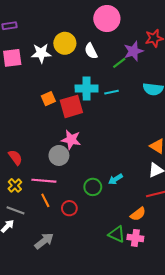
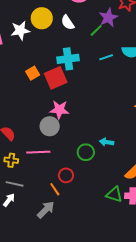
cyan line: (112, 92) -> (106, 57), moved
cyan arrow: (115, 179) -> (107, 142), turned 48
yellow cross: (15, 185) -> (11, 160), turned -32
orange line: (45, 200) -> (55, 189), moved

